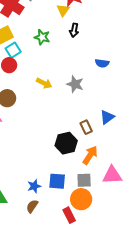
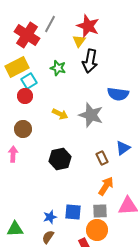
black arrow: (74, 30) -> (90, 61), size x1.6
blue semicircle: (102, 63) -> (118, 94), size x1.5
gray star: (75, 84) -> (91, 115), size x1.4
black hexagon: (66, 143) -> (60, 159), moved

